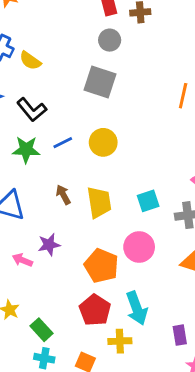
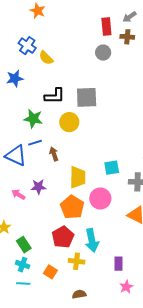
gray square: (100, 82) -> (87, 97), moved, turned -30
black L-shape: (32, 110) -> (55, 96), moved, turned -60
yellow circle: (103, 142) -> (69, 122), moved
blue line: (63, 143) -> (35, 143), moved
yellow trapezoid: (99, 202) -> (78, 177), moved

